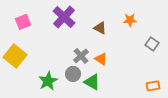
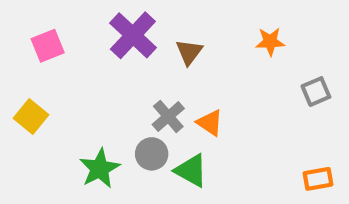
brown triangle: (100, 28) -> (189, 52), moved, turned 40
gray square: (152, 44) -> (316, 92), turned 32
yellow square: (15, 56) -> (31, 116), size x0.7

